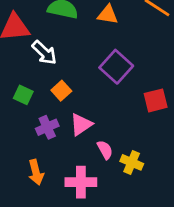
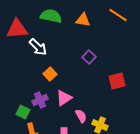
purple square: (116, 67) -> (89, 57), size x0.6
green square: (23, 95) -> (23, 112), moved

